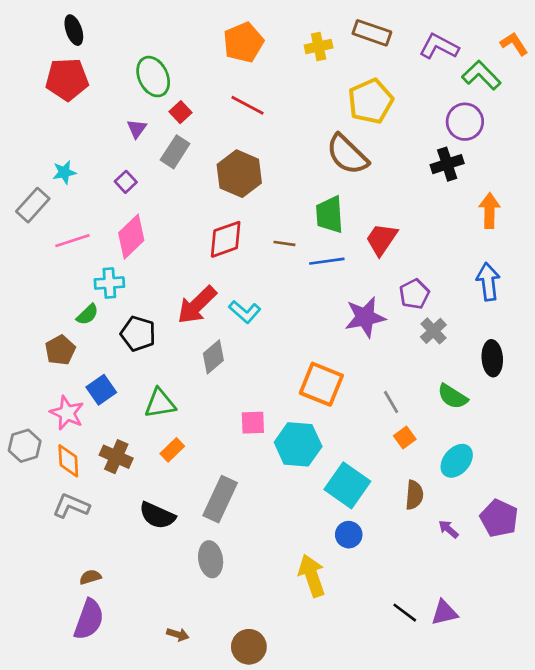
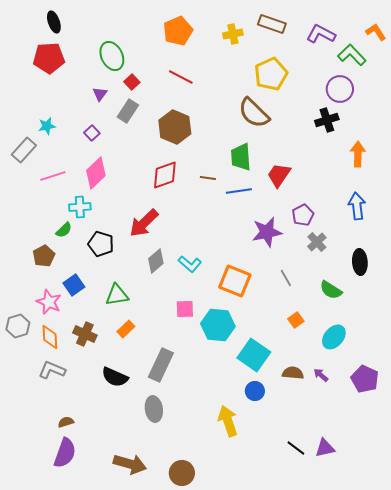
cyan L-shape: (245, 312) -> (190, 264), moved
gray line: (391, 402) -> (286, 278), moved
brown semicircle: (414, 495) -> (293, 373), moved, turned -90
purple arrow: (449, 529) -> (321, 375), moved
brown arrow: (178, 634) -> (130, 464), size x2.0

